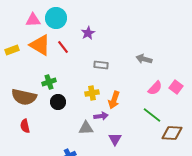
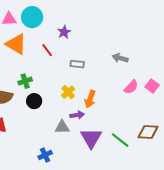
red line: (63, 47) -> (47, 50), moved
yellow cross: (92, 93) -> (68, 92), turned -32
green line: (152, 115) -> (120, 140), moved
purple triangle: (115, 139) -> (91, 138), size x1.6

